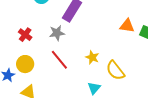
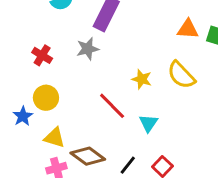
red line: (59, 60) -> (112, 106), moved
yellow semicircle: (115, 70) -> (181, 75), moved

